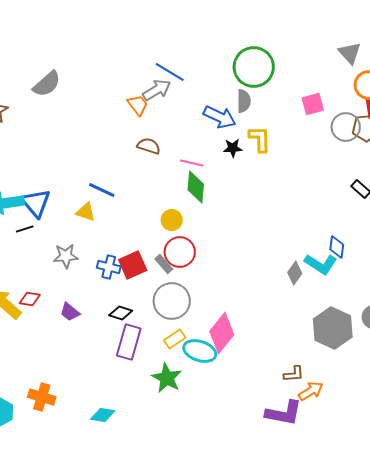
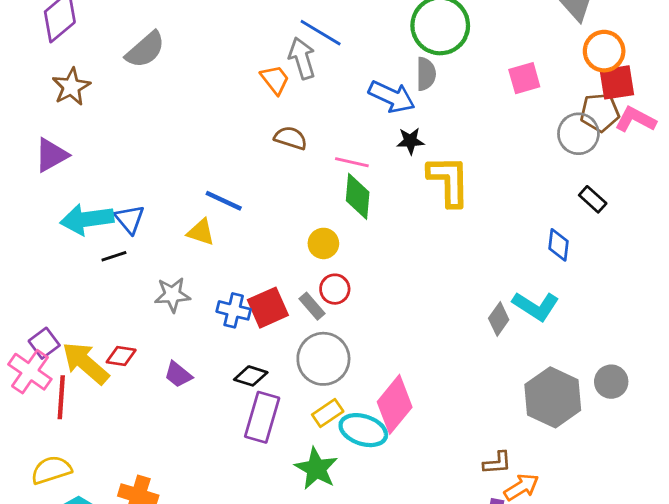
gray arrow: (157, 90) -> (302, 58), turned -76
gray circle: (346, 127) -> (578, 134), moved
yellow L-shape: (260, 139) -> (449, 181), moved, size x1.4
blue triangle: (36, 203) -> (130, 219), size x0.7
blue diamond: (337, 247) -> (558, 245), moved
red circle: (180, 252) -> (335, 289), size x0.7

